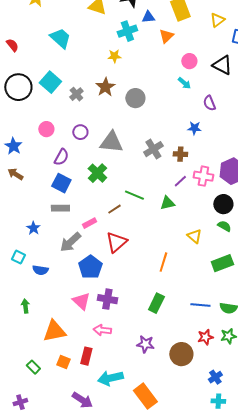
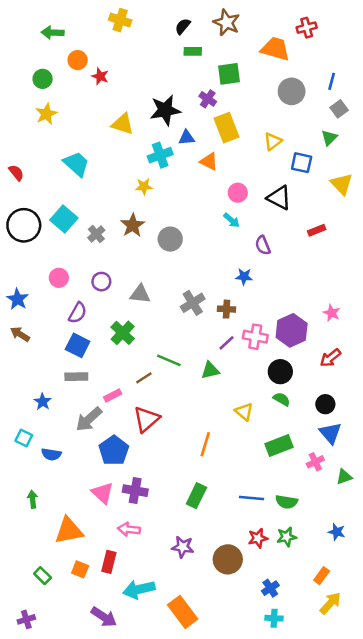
orange triangle: (166, 36) -> (209, 161), turned -49
gray triangle: (111, 142) -> (140, 294), size x0.7

